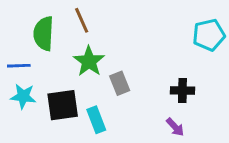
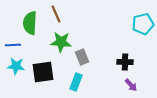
green star: (89, 61) -> (61, 42), turned -30
cyan rectangle: (96, 120) -> (76, 82), moved, turned 42
purple arrow: (175, 127) -> (131, 85), moved

